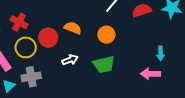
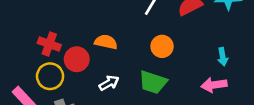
red cross: (19, 22) -> (49, 44), moved
orange circle: (106, 35) -> (162, 46), moved
green trapezoid: (104, 64) -> (153, 82), turned 40

